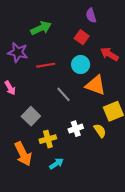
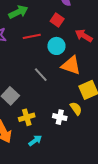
red line: (46, 65) -> (32, 36), moved
white cross: (76, 129) -> (60, 117), moved, turned 32

